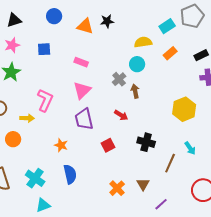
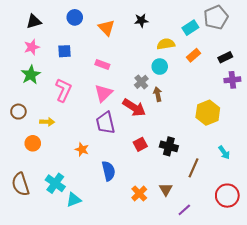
black star: (107, 21) -> (141, 20), moved
orange triangle: (85, 26) -> (106, 28), turned 30
pink L-shape: (45, 100) -> (63, 90), moved
red arrow: (121, 115) -> (134, 107), moved, size x1.6
red square: (108, 145) -> (140, 144), moved
cyan arrow: (190, 148) -> (224, 153), moved
blue semicircle: (70, 174) -> (109, 171), moved
cyan triangle: (43, 205) -> (74, 200), moved

